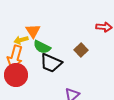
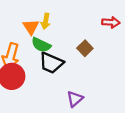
yellow arrow: (21, 40) -> (46, 21), moved, turned -64

